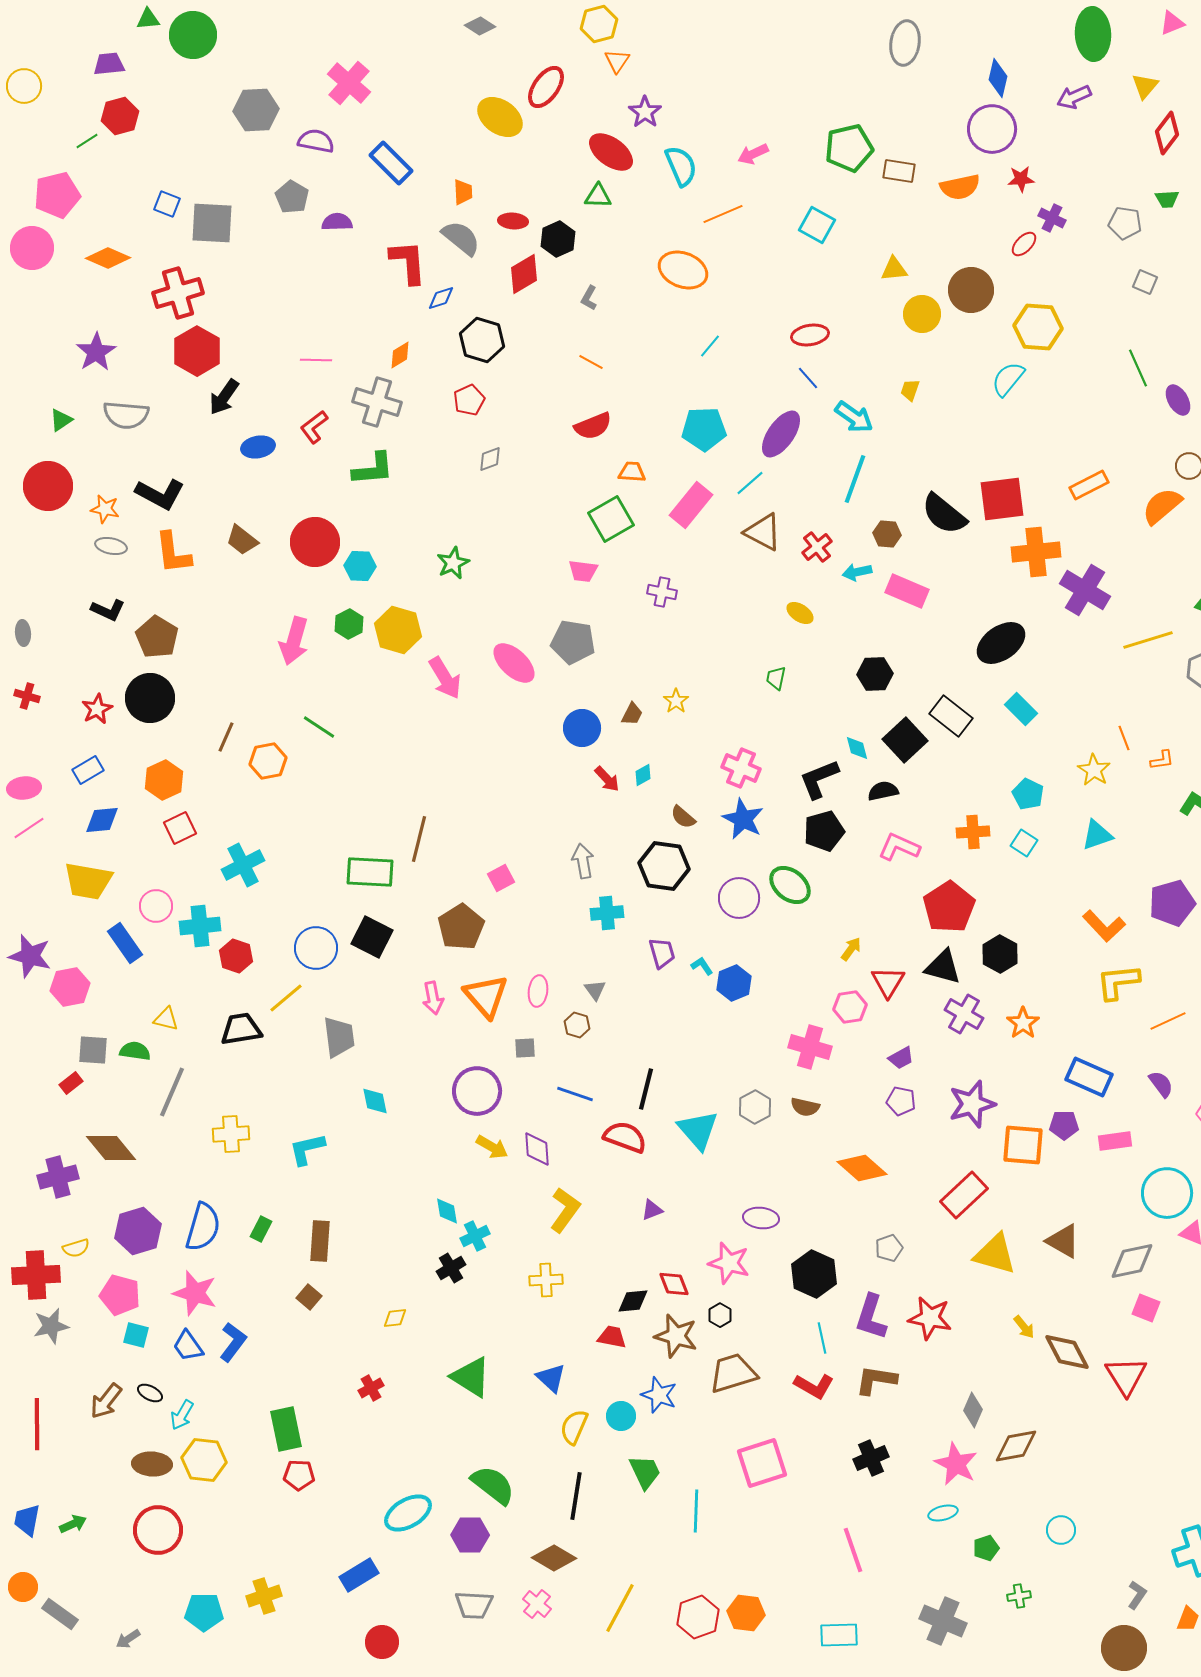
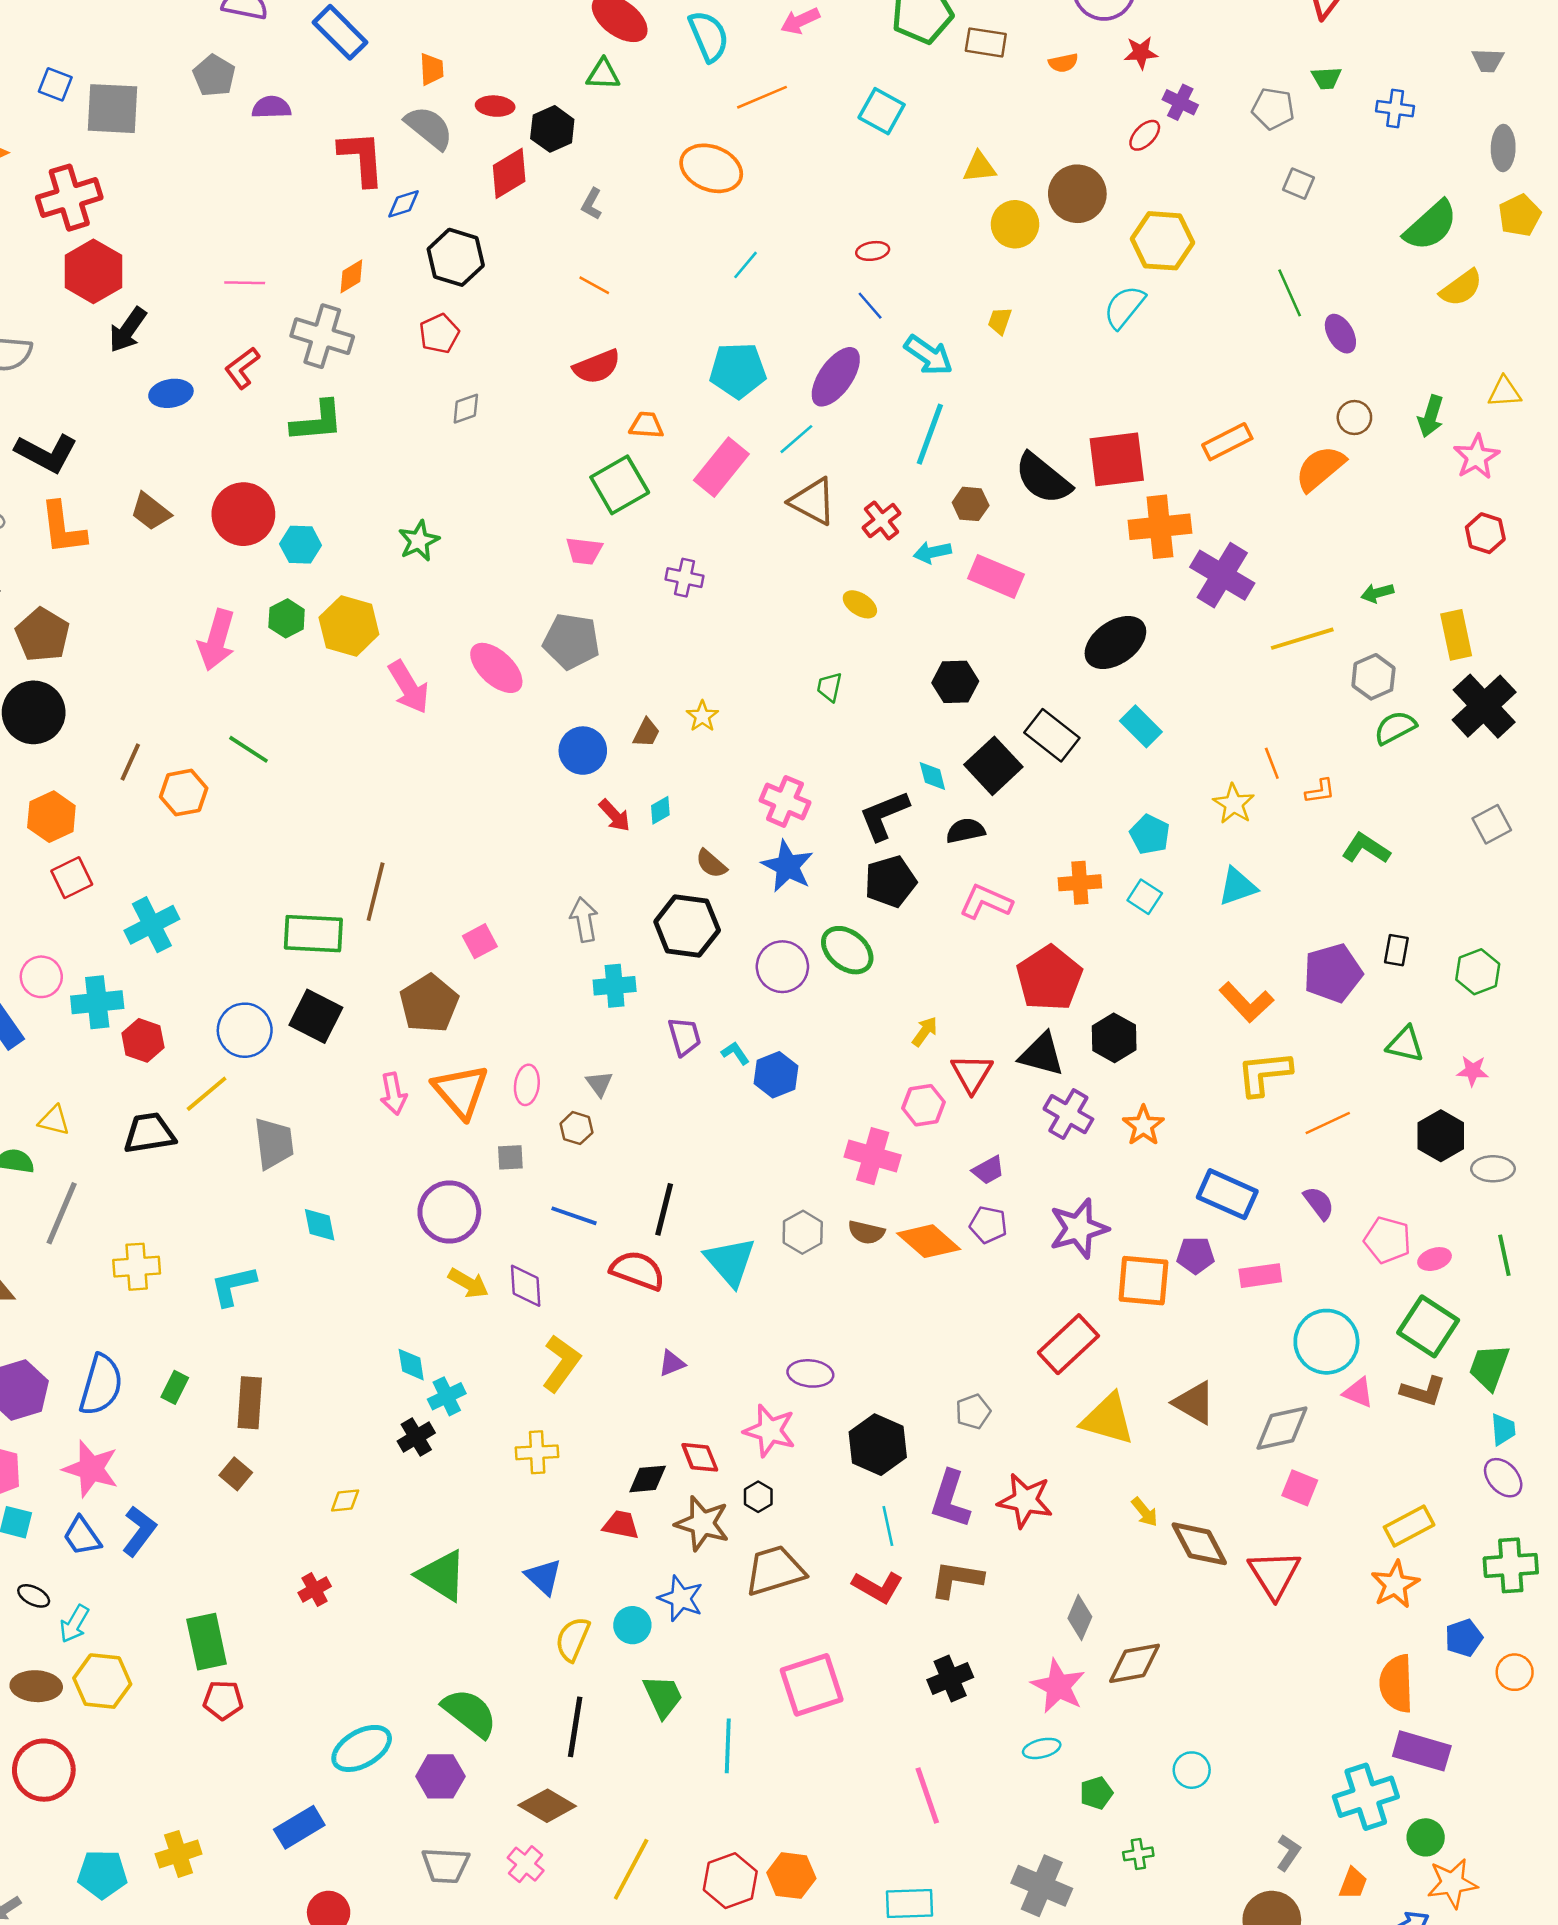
orange semicircle: (960, 187) -> (1063, 63), size x0.6
red ellipse: (810, 335) -> (873, 251), size x0.7
orange diamond: (862, 1168) -> (929, 1241), moved

